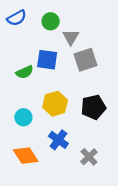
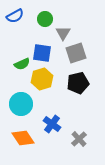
yellow hexagon: (55, 104) -> (42, 79), moved
black pentagon: (93, 107) -> (78, 83), moved
cyan circle: (23, 117) -> (21, 104), size x1.5

